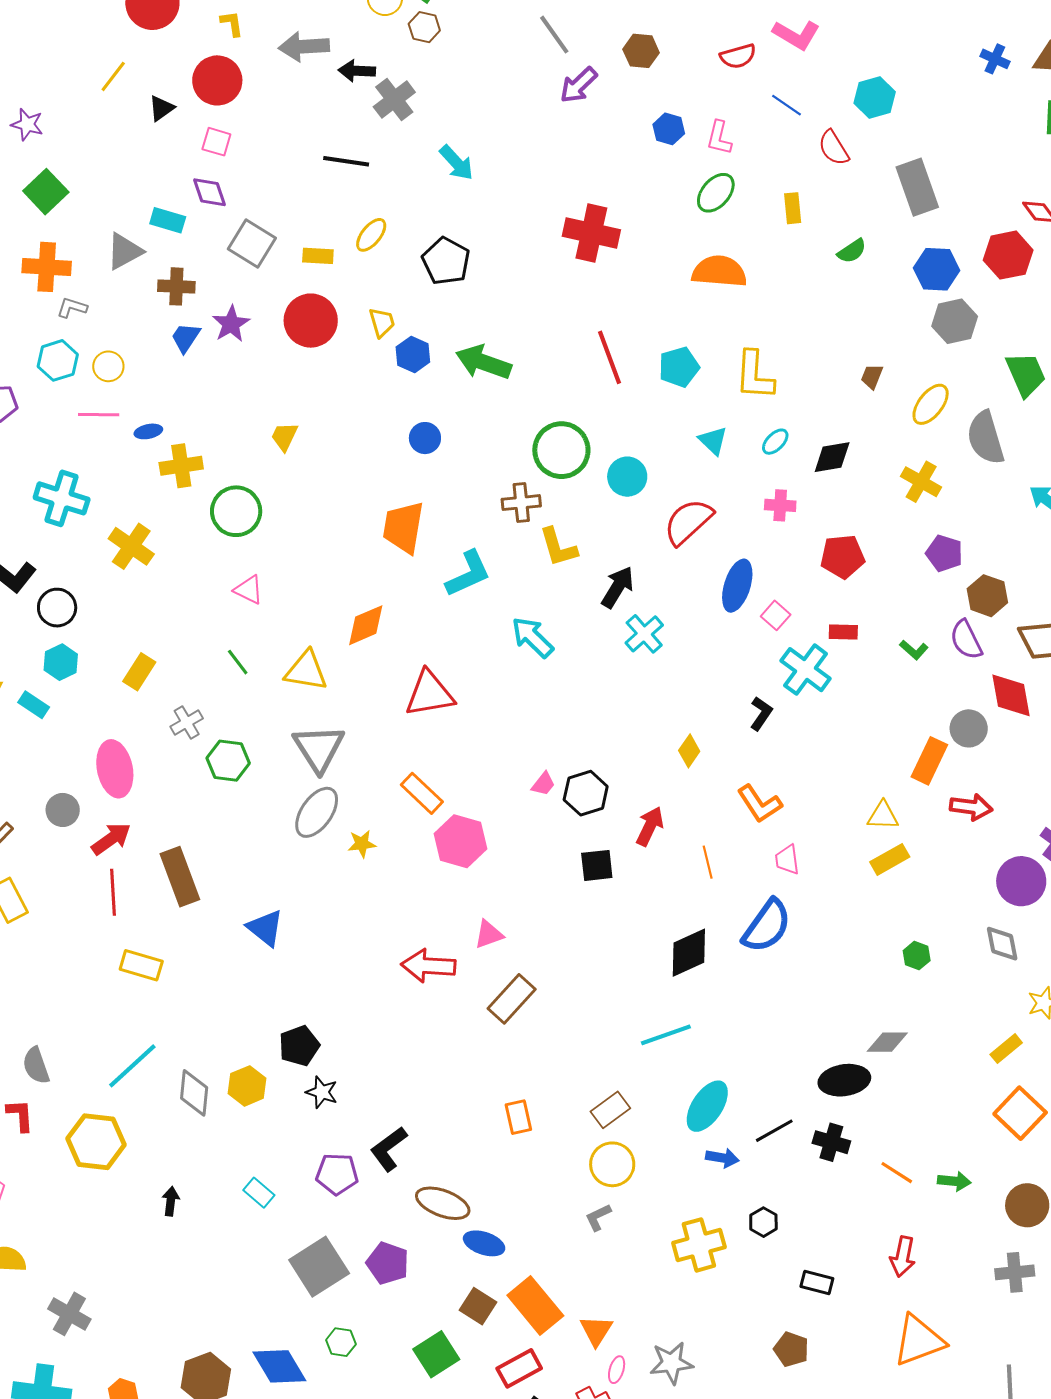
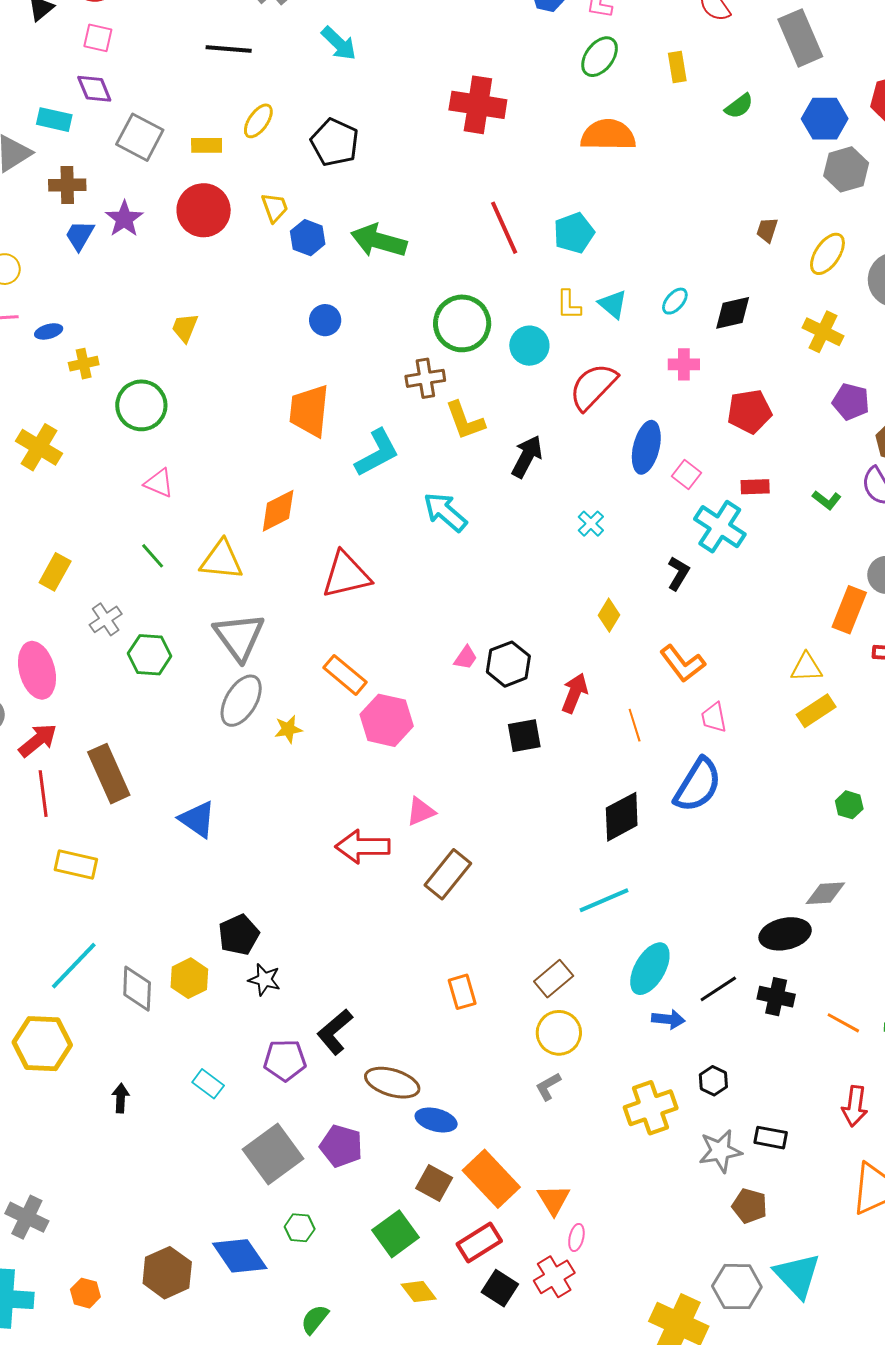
yellow L-shape: (755, 375) -> (569, 305), moved, size x0.6
yellow cross: (181, 466) -> (84, 364), size x0.7
cyan cross: (644, 634) -> (591, 524), moved, size x0.7
gray star: (671, 1363) -> (720, 1151), moved

